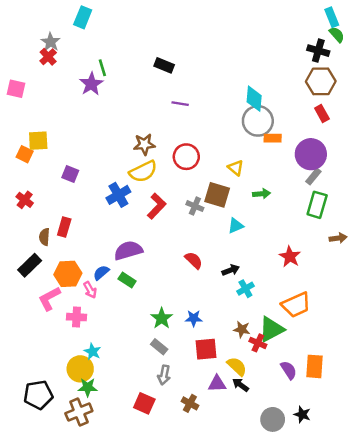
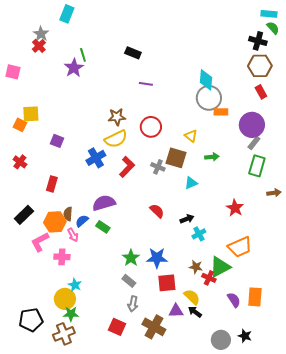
cyan rectangle: (332, 17) -> (269, 14), turned -63
brown semicircle: (44, 237) -> (68, 214), moved
blue star: (194, 318) -> (157, 258), size x1.5
brown cross: (190, 403) -> (154, 327), size x1.6

